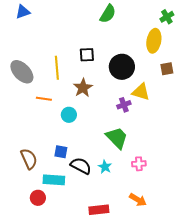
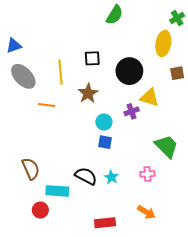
blue triangle: (23, 12) -> (14, 46), moved
cyan circle: (69, 115) -> (104, 122), moved
green trapezoid: (117, 138) -> (167, 146), moved
blue square: (61, 152) -> (105, 142), moved

